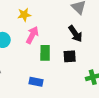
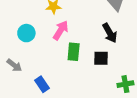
blue rectangle: (36, 82) -> (42, 84), moved, turned 40

